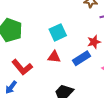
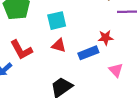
cyan square: (58, 32) -> (57, 21), moved

